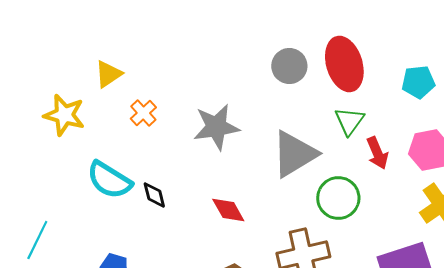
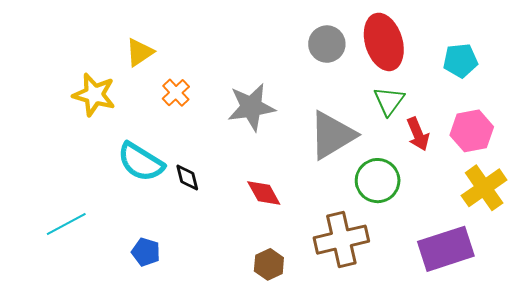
cyan line: (37, 240) -> (66, 224), turned 36

